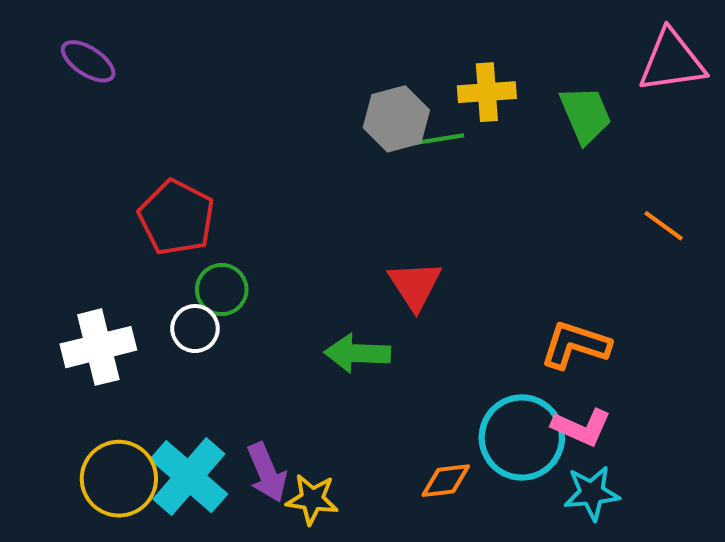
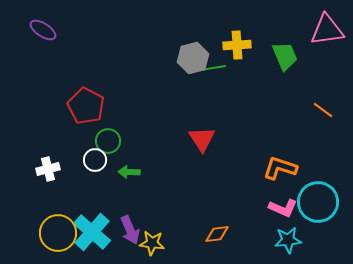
white cross: (98, 347) -> (48, 169), size x0.7
green arrow: (357, 353) -> (129, 172), moved, size x0.7
cyan circle: (522, 438) -> (318, 202), moved

